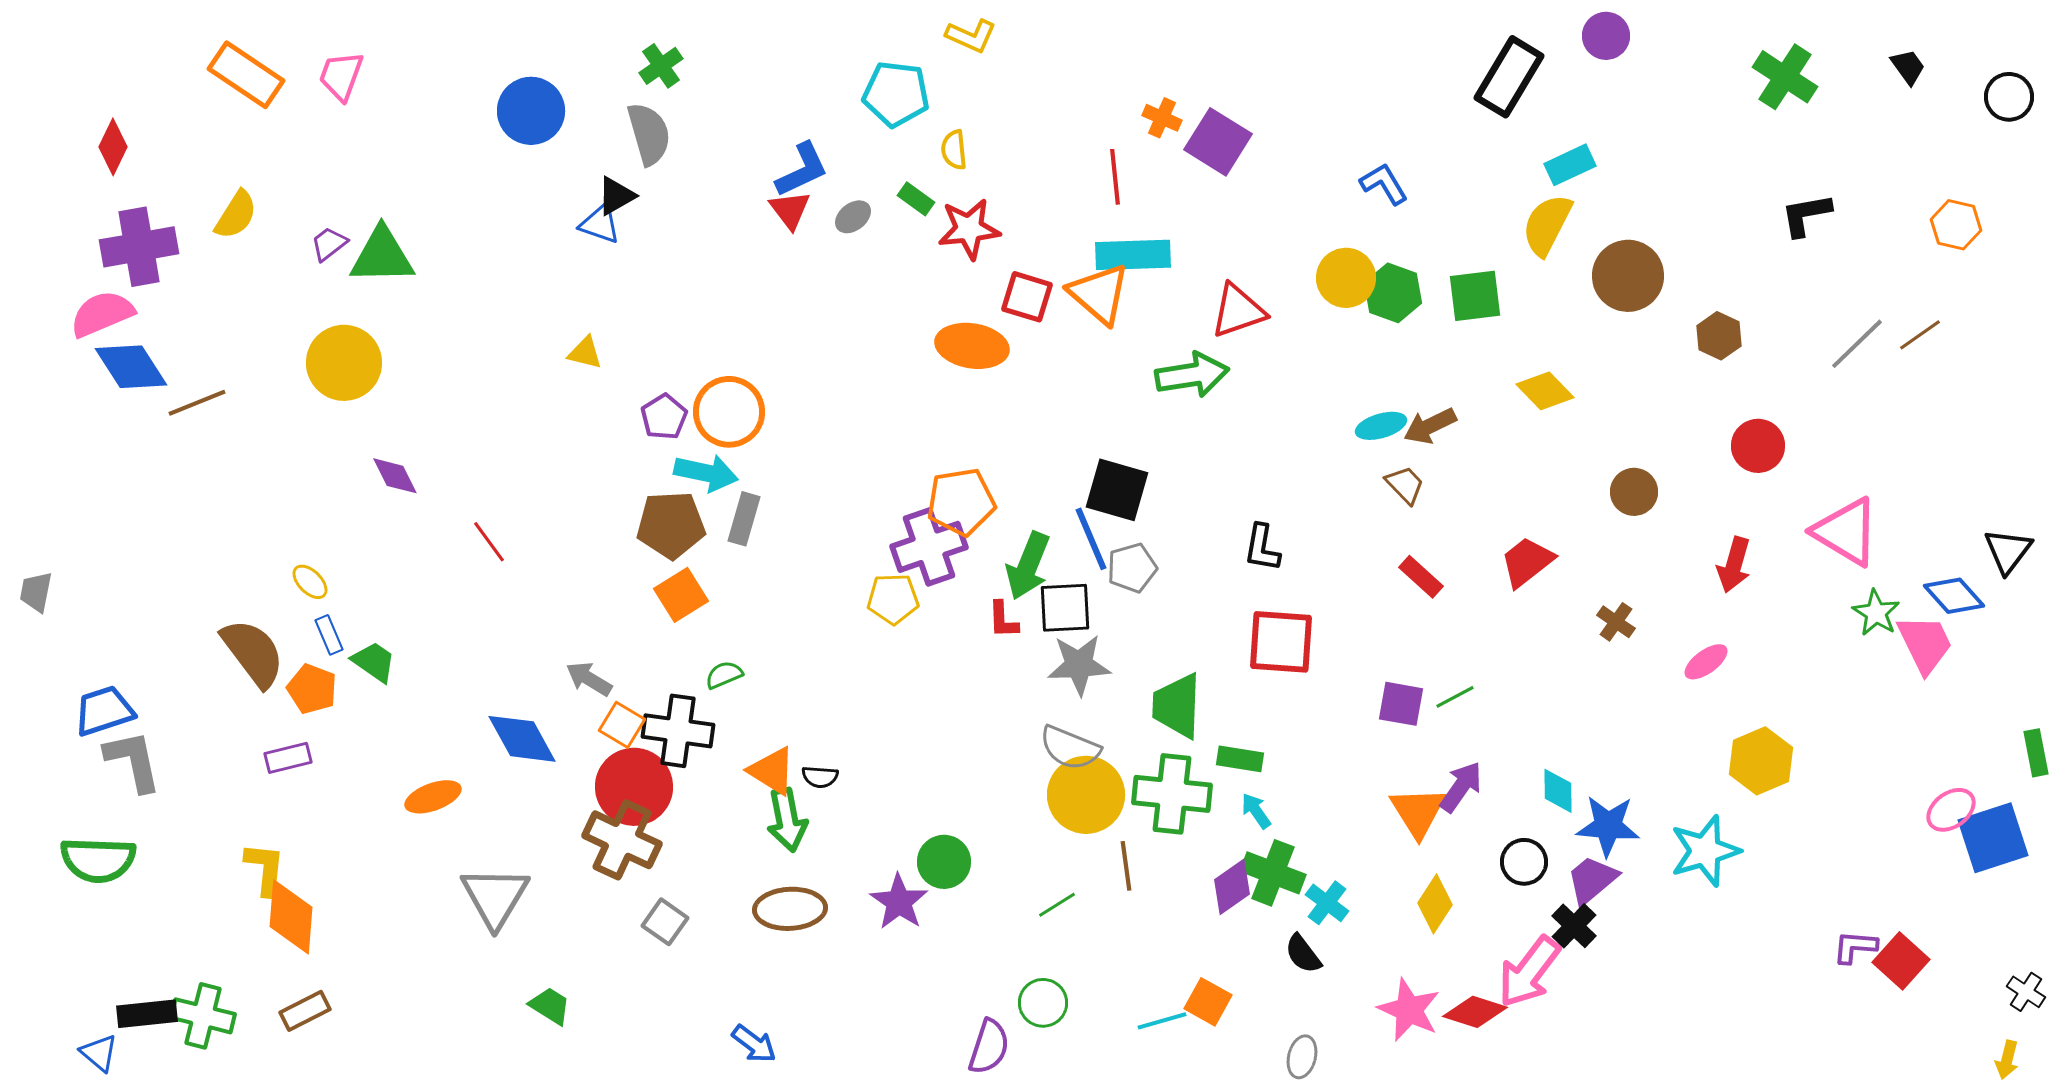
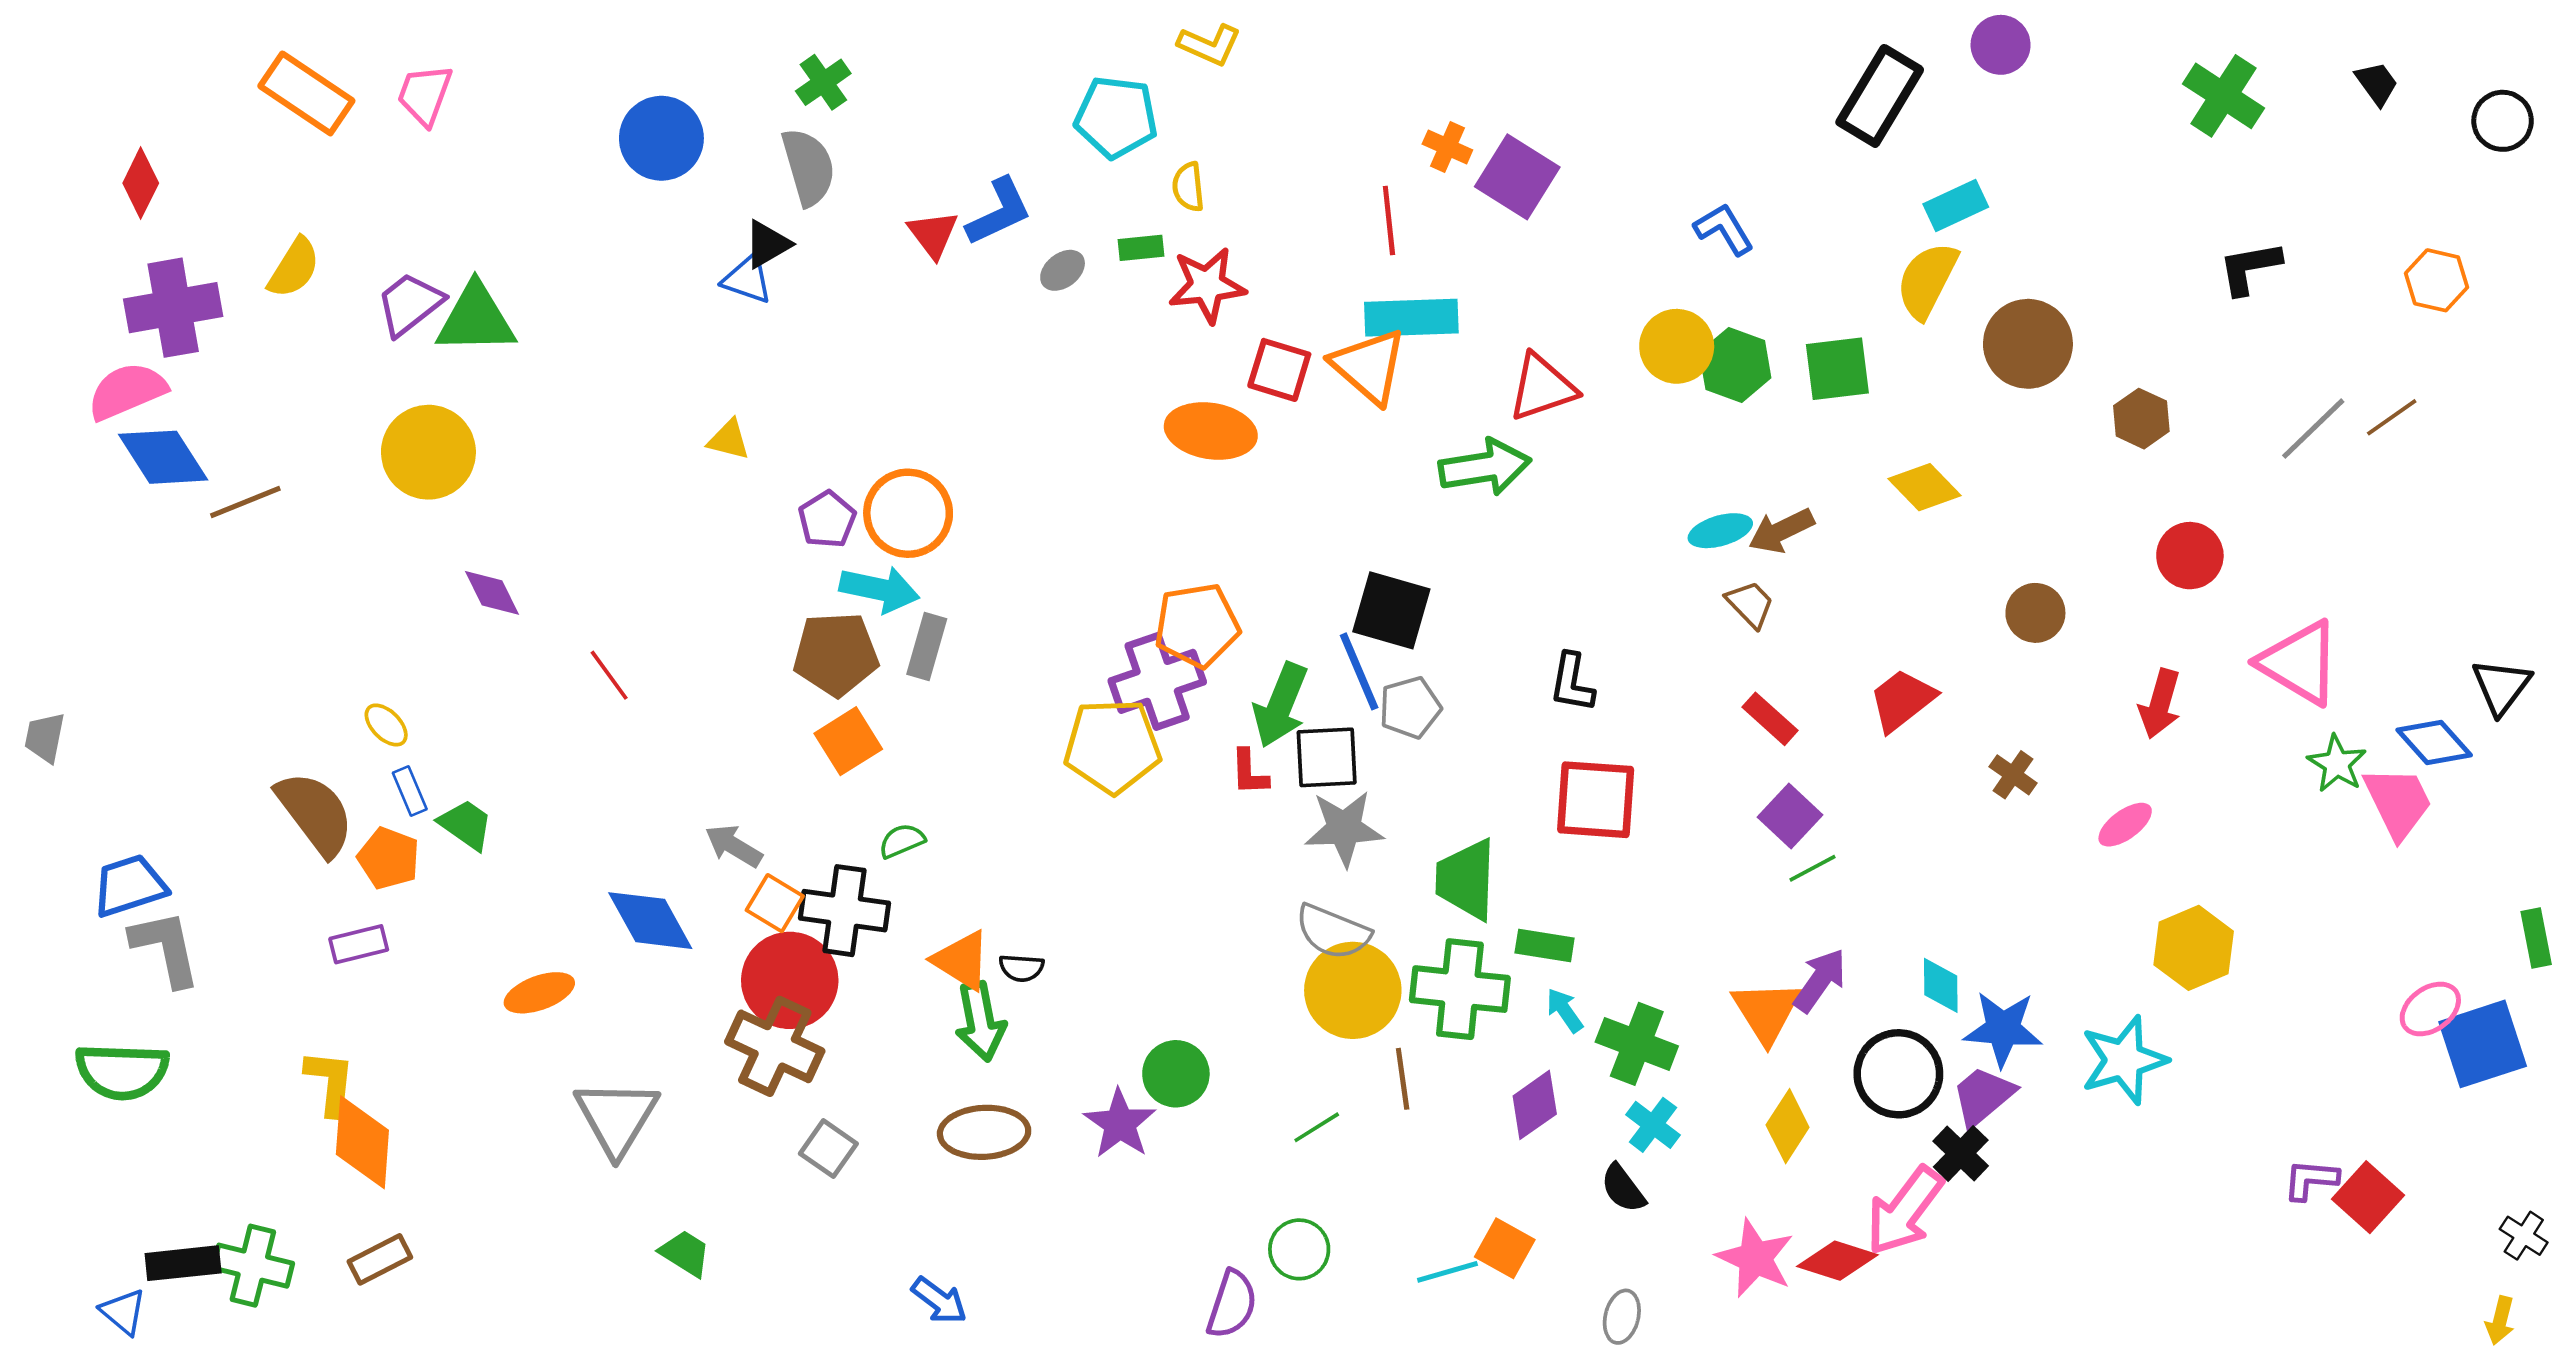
green rectangle: (916, 199) -> (1141, 248), turned -42
red triangle: (790, 210) -> (933, 234), moved
purple trapezoid: (329, 244) -> (410, 304), size x1.5
yellow pentagon: (893, 599) -> (1112, 746), size x1.5
purple square: (1401, 704) -> (1790, 816), moved, turned 33
black circle: (1524, 862) -> (1898, 1074), size x1.5
green cross: (1273, 873) -> (1637, 1044), moved

